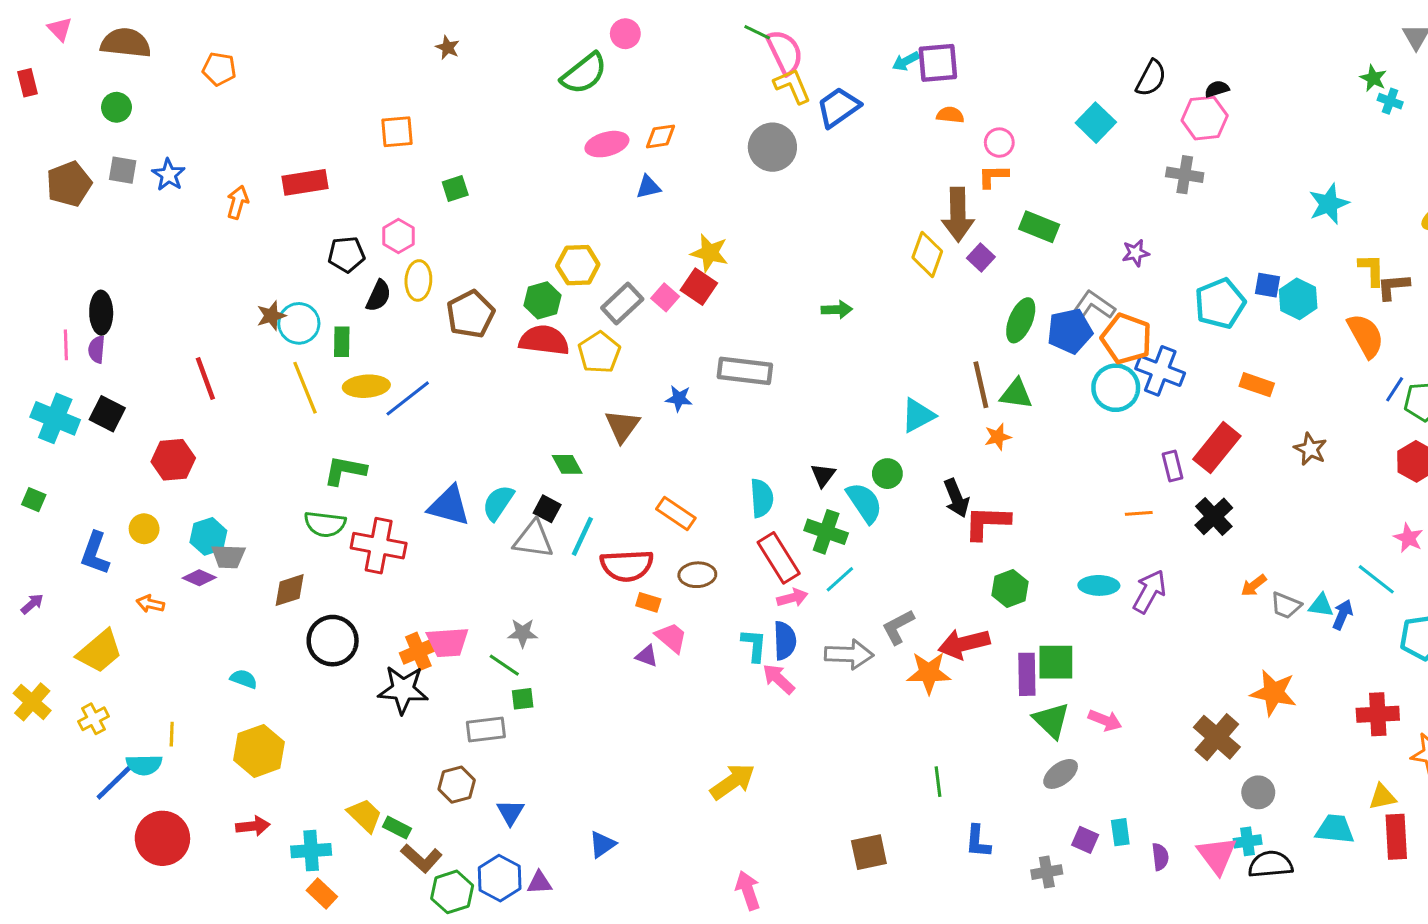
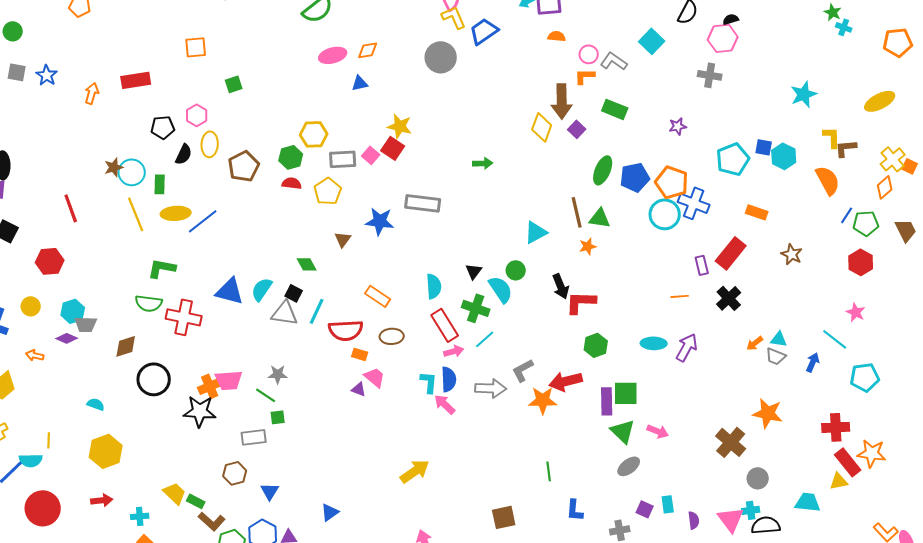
gray rectangle: (622, 303) -> (343, 159), turned 40
gray L-shape: (1094, 305) -> (614, 61), moved
red semicircle: (544, 340) -> (292, 183), size x0.6
blue star: (679, 398) -> (380, 221), size x1.6
brown triangle: (622, 426) -> (343, 239), size x0.7
cyan triangle: (1321, 605) -> (779, 339), moved
red rectangle: (1396, 837) -> (848, 462), moved, turned -36
cyan cross: (311, 851) -> (140, 516), size x0.7

